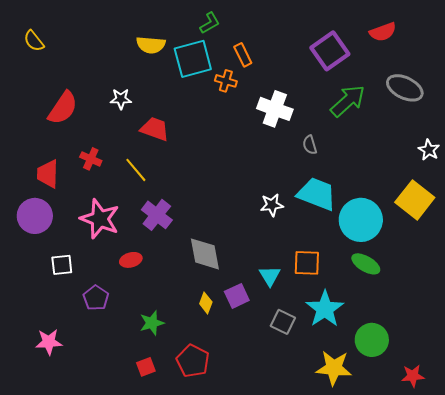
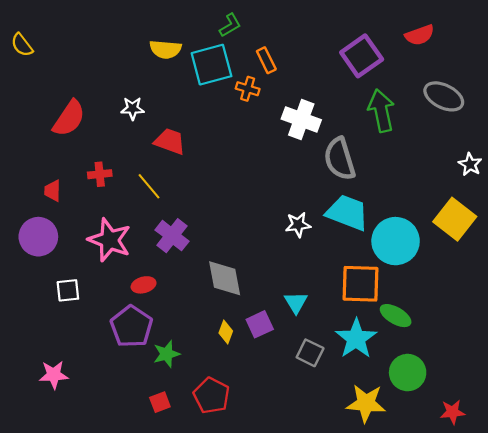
yellow semicircle: (34, 41) -> (22, 45), moved
green arrow: (348, 101) -> (381, 111), turned -60
gray semicircle: (310, 145) -> (340, 159), size x2.0
red cross: (91, 159) -> (100, 174), turned -30
red trapezoid: (48, 174) -> (53, 191), size x0.7
orange square: (307, 263) -> (360, 284), moved, size x1.4
green ellipse: (366, 264) -> (396, 316), moved
purple pentagon: (96, 298) -> (131, 327), moved, size x1.5

